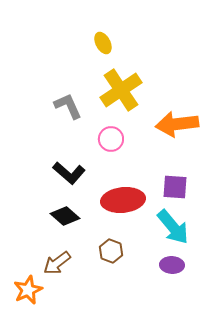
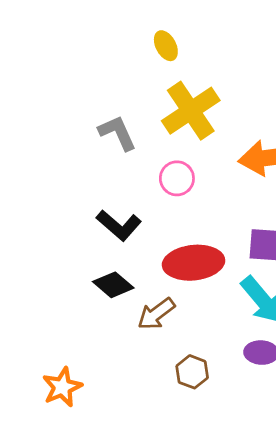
brown hexagon: (111, 251) -> (192, 372), moved
brown arrow: (57, 263) -> (156, 314), moved

